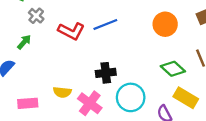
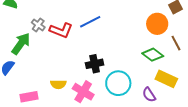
gray cross: (36, 16) -> (38, 25), moved
orange circle: (165, 24) -> (157, 24), moved
green arrow: (24, 42) -> (21, 44), size x1.6

